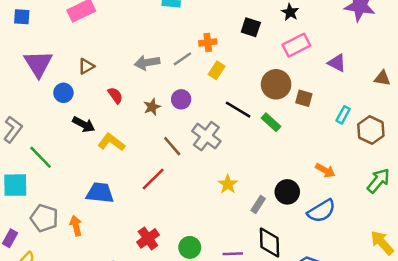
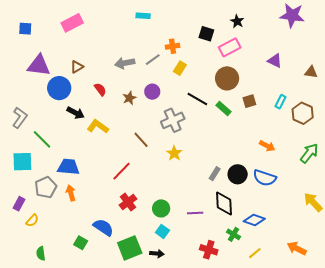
pink rectangle: (296, 45) -> (230, 47), moved
purple triangle: (38, 64) -> (39, 65), turned -50
blue circle: (63, 93) -> (59, 88), size x1.5
brown square: (304, 98) -> (249, 101), moved, turned -32
gray cross: (206, 136) -> (173, 120), turned 30
brown line: (172, 146) -> (141, 140), moved
red line: (153, 179) -> (121, 171), moved
yellow star: (228, 184) -> (174, 153), moved
black circle: (287, 192) -> (238, 174), moved
blue trapezoid: (100, 193) -> (68, 167), moved
blue semicircle: (321, 211) -> (265, 178), turned 50
gray pentagon: (44, 218) -> (46, 187), turned 30

